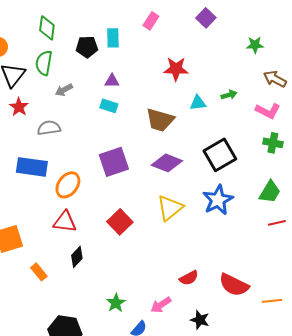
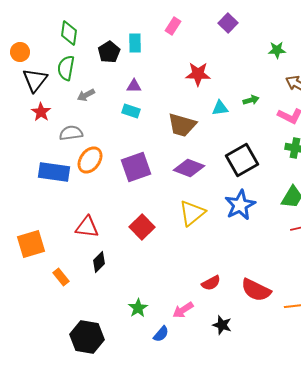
black pentagon: (87, 47) -> (109, 52), turned -30
orange ellipse: (68, 185) -> (90, 160), moved

